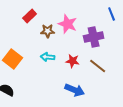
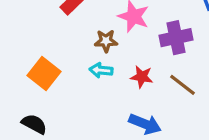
brown star: (48, 31) -> (106, 41), moved

